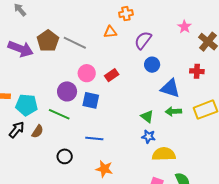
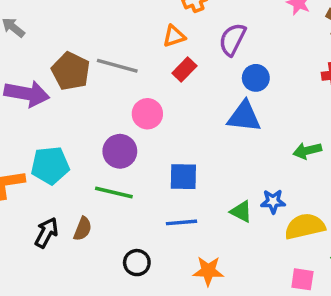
red rectangle: (112, 75) -> (184, 70), moved
blue triangle: (170, 88) -> (244, 116), moved
blue square: (91, 100) -> (183, 177), moved
cyan pentagon: (26, 105) -> (50, 165), moved
green triangle: (147, 116) -> (241, 212), moved

